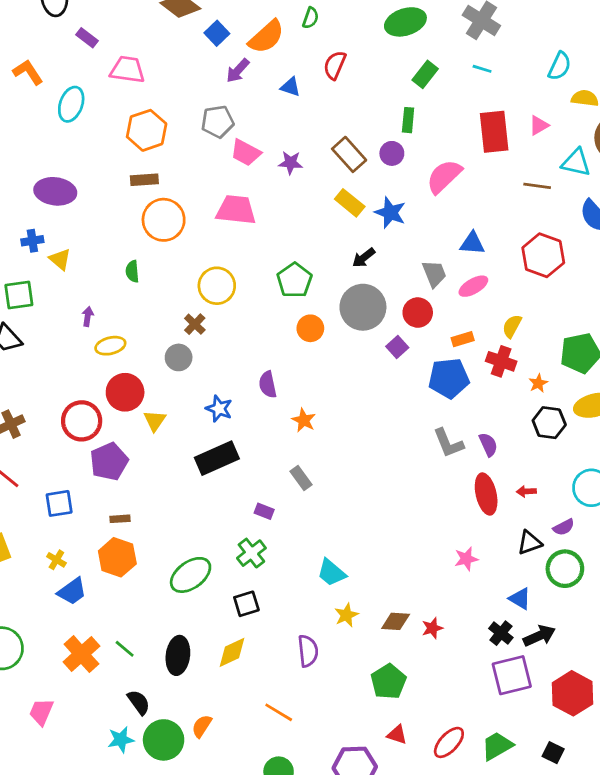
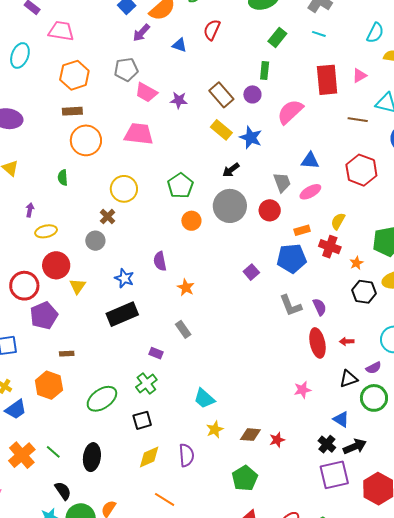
purple square: (397, 347) -> (251, 272), moved
brown rectangle: (120, 519) -> (67, 354), moved
yellow diamond: (232, 652) -> (149, 457), moved

